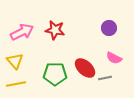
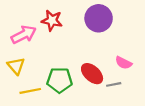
purple circle: (109, 28) -> (99, 18), moved, size x1.6
red star: (55, 30) -> (52, 20), moved
yellow line: (16, 84) -> (30, 91), moved

